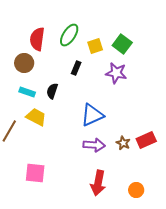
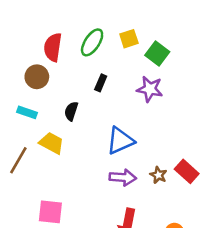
yellow square: (95, 46) -> (129, 39), moved
cyan rectangle: (27, 92) -> (27, 112), moved
red rectangle: (146, 140) -> (187, 171), turned 66

